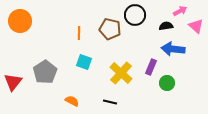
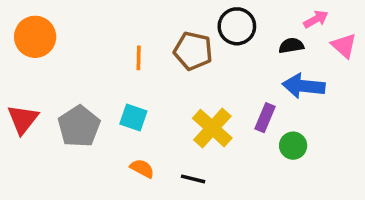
cyan square: (84, 62) -> (133, 118), moved
red triangle: (13, 82) -> (23, 119), moved
orange semicircle: (72, 101) -> (142, 168), moved

